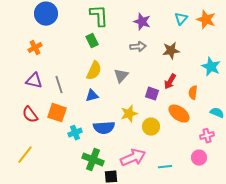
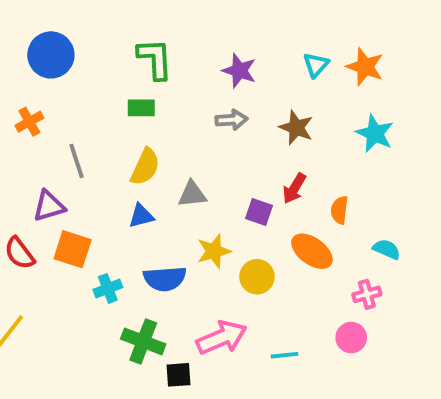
green rectangle: (92, 41) -> (141, 108), turned -64
brown star: (171, 51) -> (296, 128), turned 30
cyan star: (211, 67) -> (375, 133), moved
gray triangle: (121, 76) -> (192, 194), moved, turned 42
purple triangle: (34, 81) -> (49, 206), moved, turned -30
gray line: (59, 85) -> (76, 161), moved

